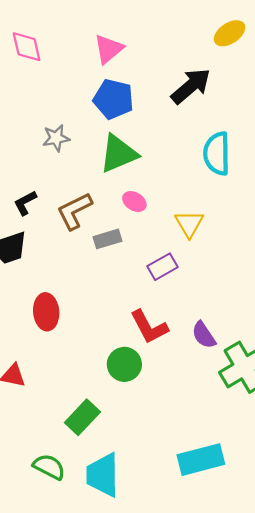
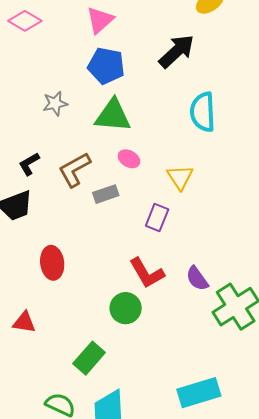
pink diamond: (27, 47) -> (25, 21), turned -44
green triangle: (119, 154) -> (113, 116), turned 30
purple rectangle: (162, 267) -> (157, 217), turned -36

